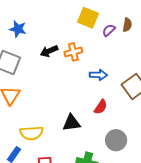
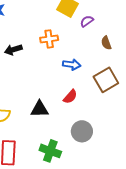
brown semicircle: (127, 25) -> (106, 43), moved, turned 144
black arrow: (49, 51) -> (13, 50), moved

